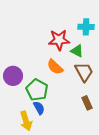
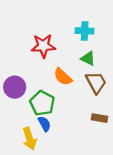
cyan cross: (86, 27) -> (85, 31), moved
red star: (59, 40) -> (43, 46), moved
brown rectangle: (87, 103) -> (99, 118), turned -56

